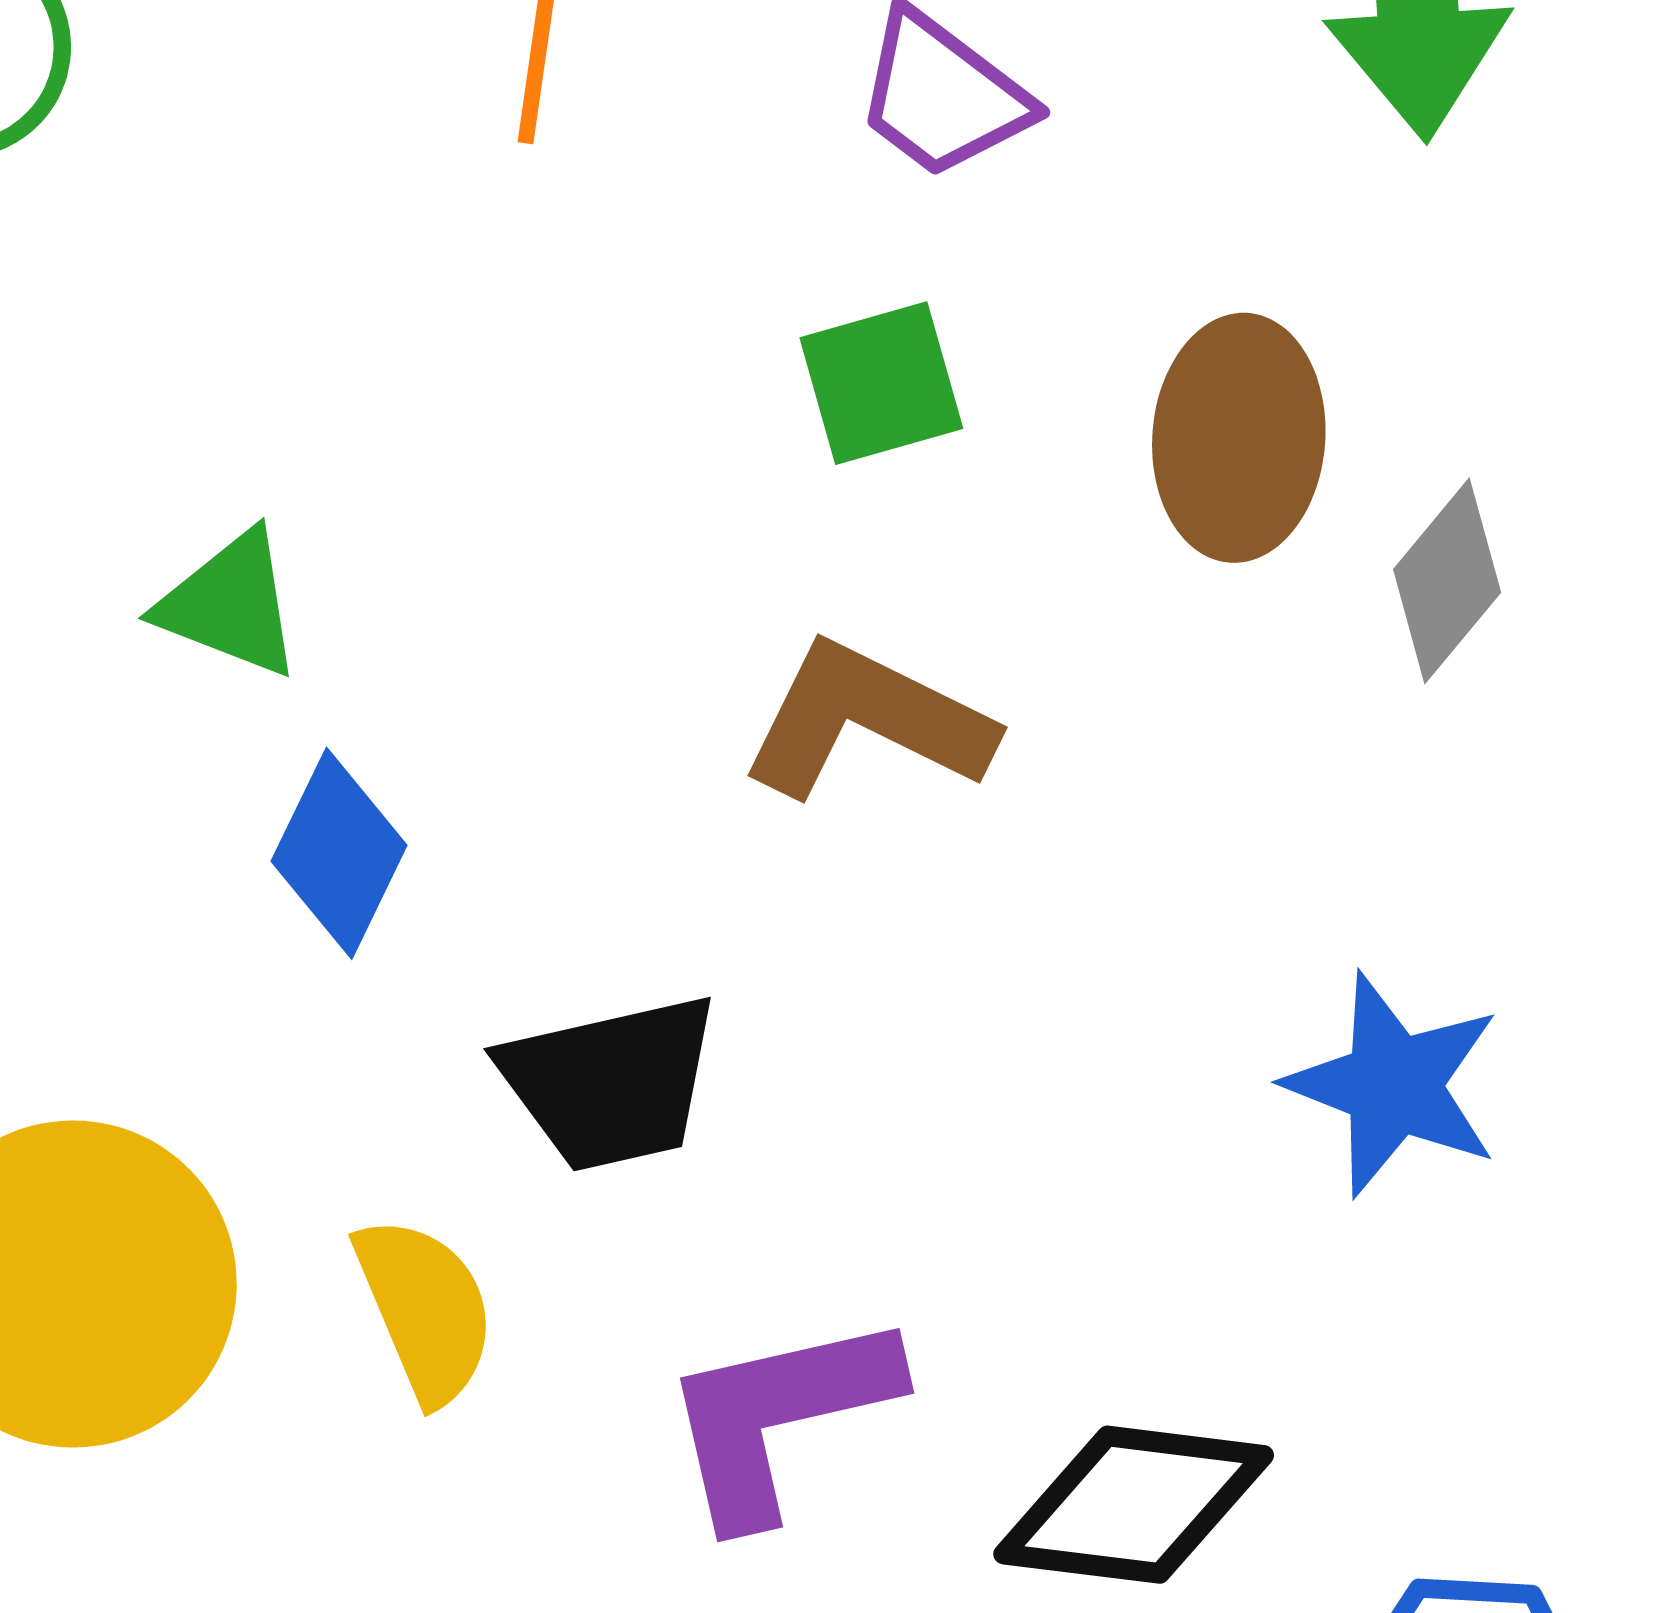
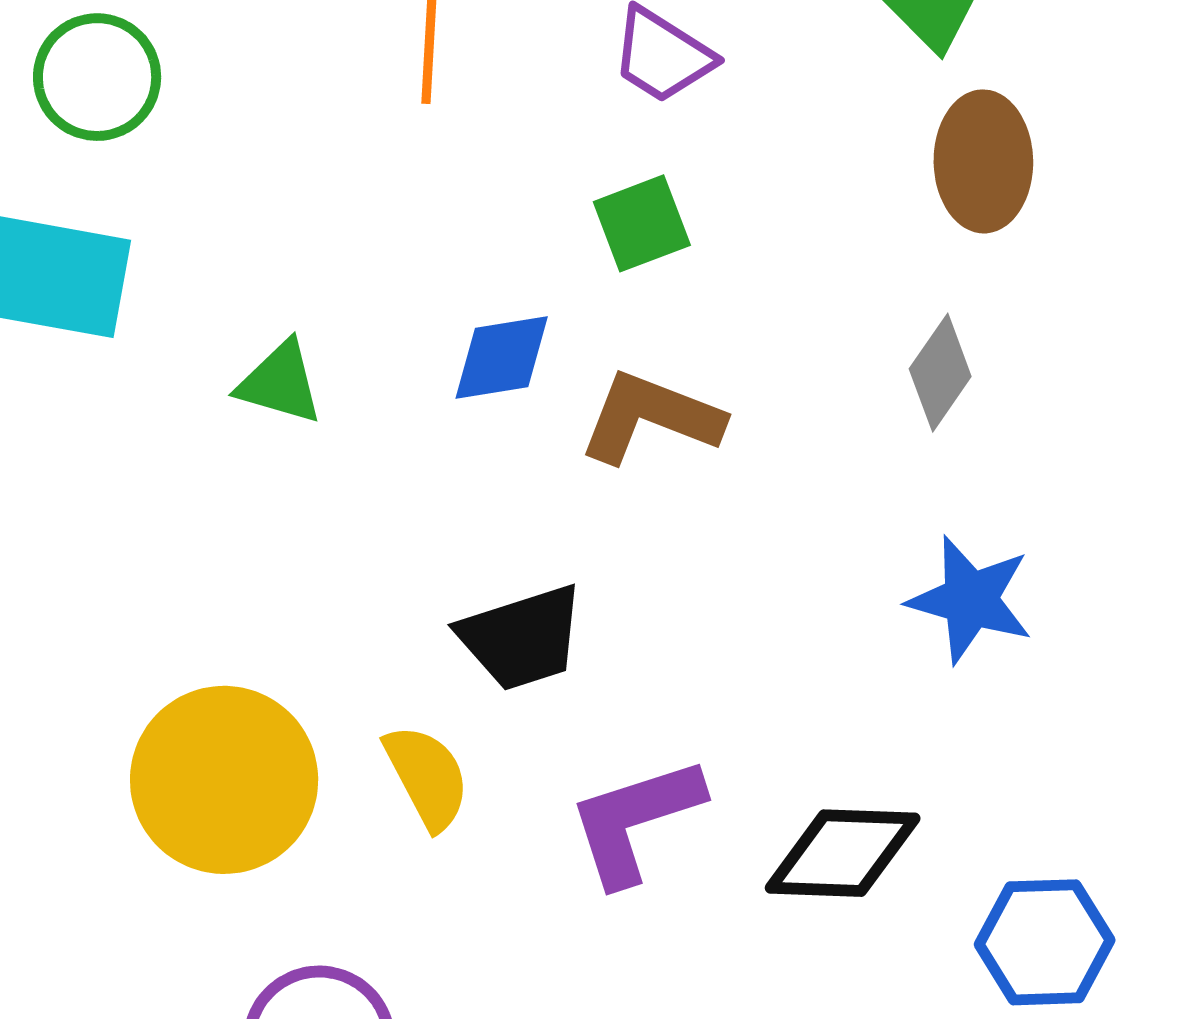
brown ellipse: (1239, 438) -> (983, 161), moved
gray diamond: (1447, 581) -> (940, 373), moved
blue diamond: (339, 853) -> (502, 357), moved, turned 60

